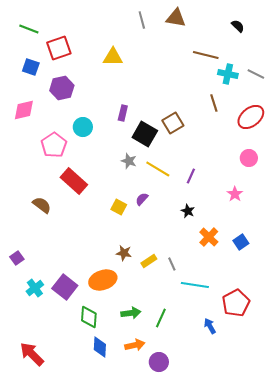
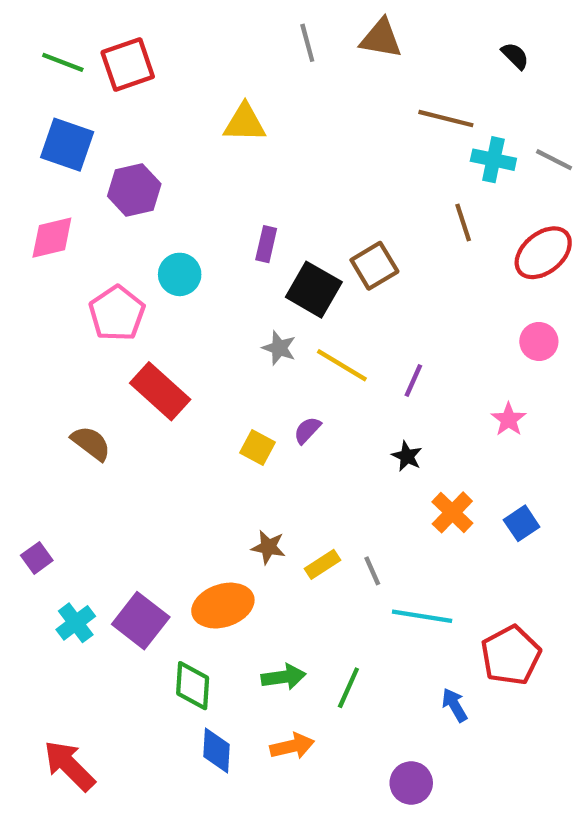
red square: (59, 48) -> (128, 64), moved
blue square: (31, 67) -> (67, 145), size x1.4
purple circle: (159, 362) -> (411, 783), moved

